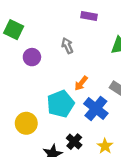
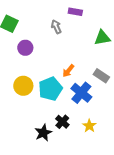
gray arrow: (67, 46) -> (56, 27), moved
yellow circle: (26, 123) -> (23, 86), moved

